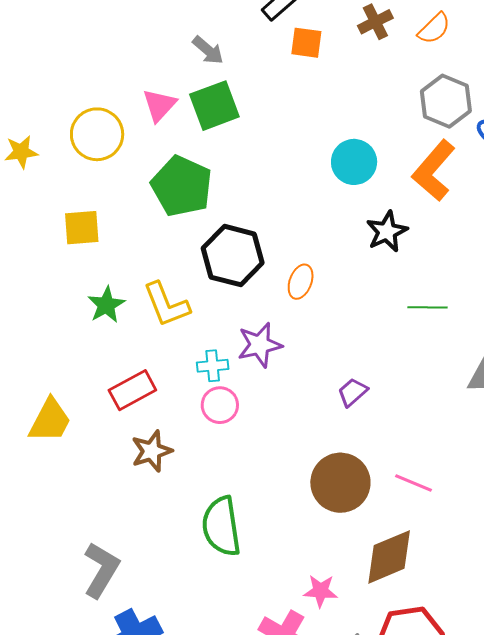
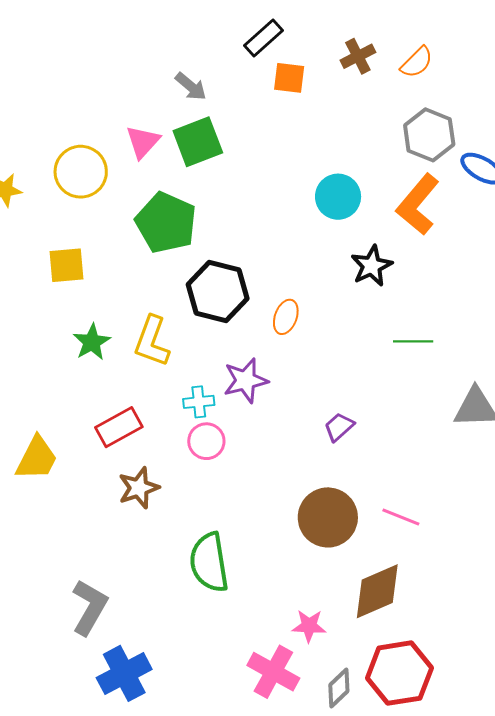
yellow L-shape: (166, 305) -> (152, 341), turned 42

